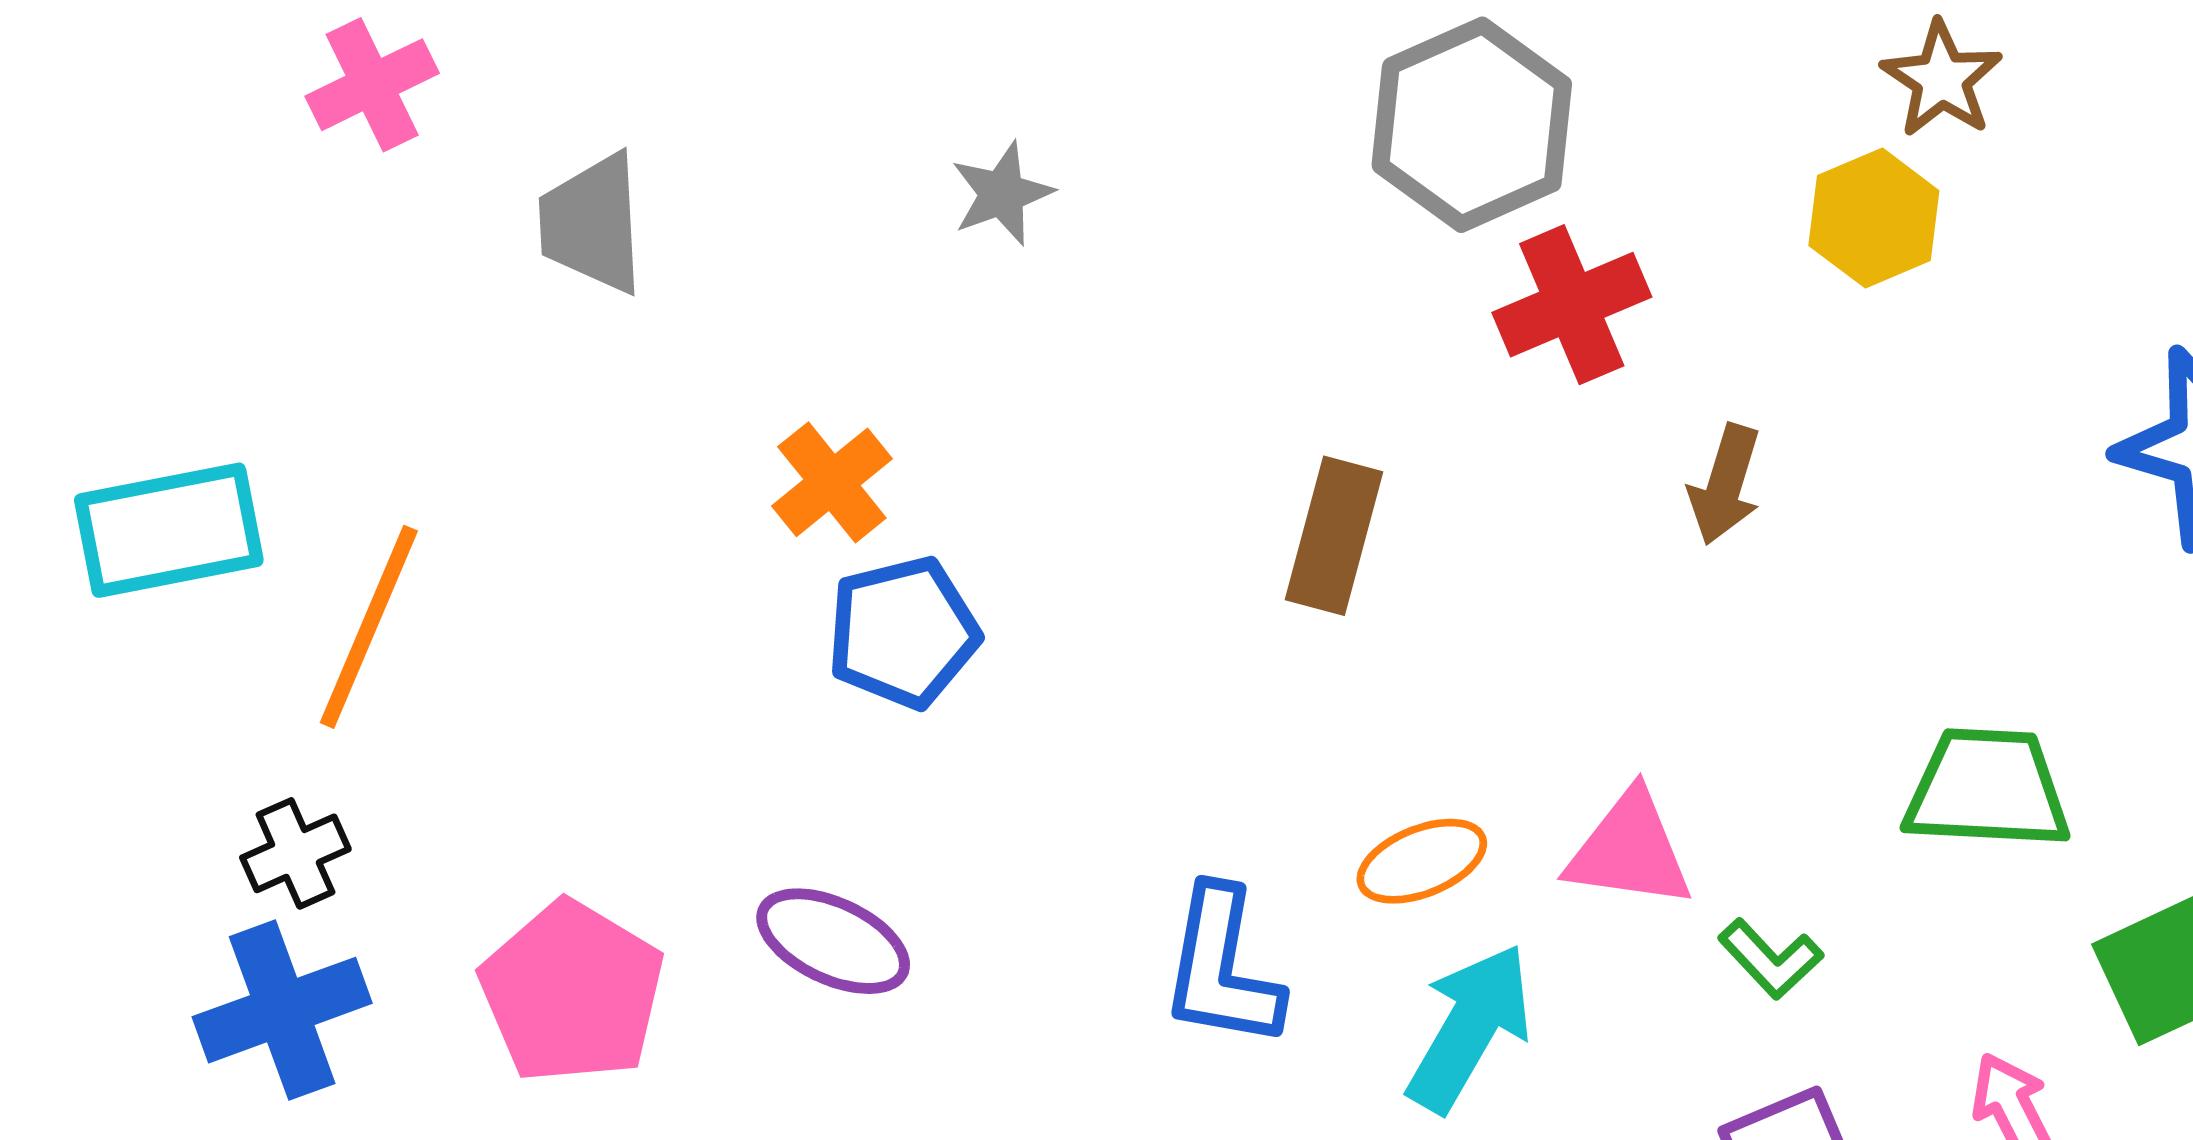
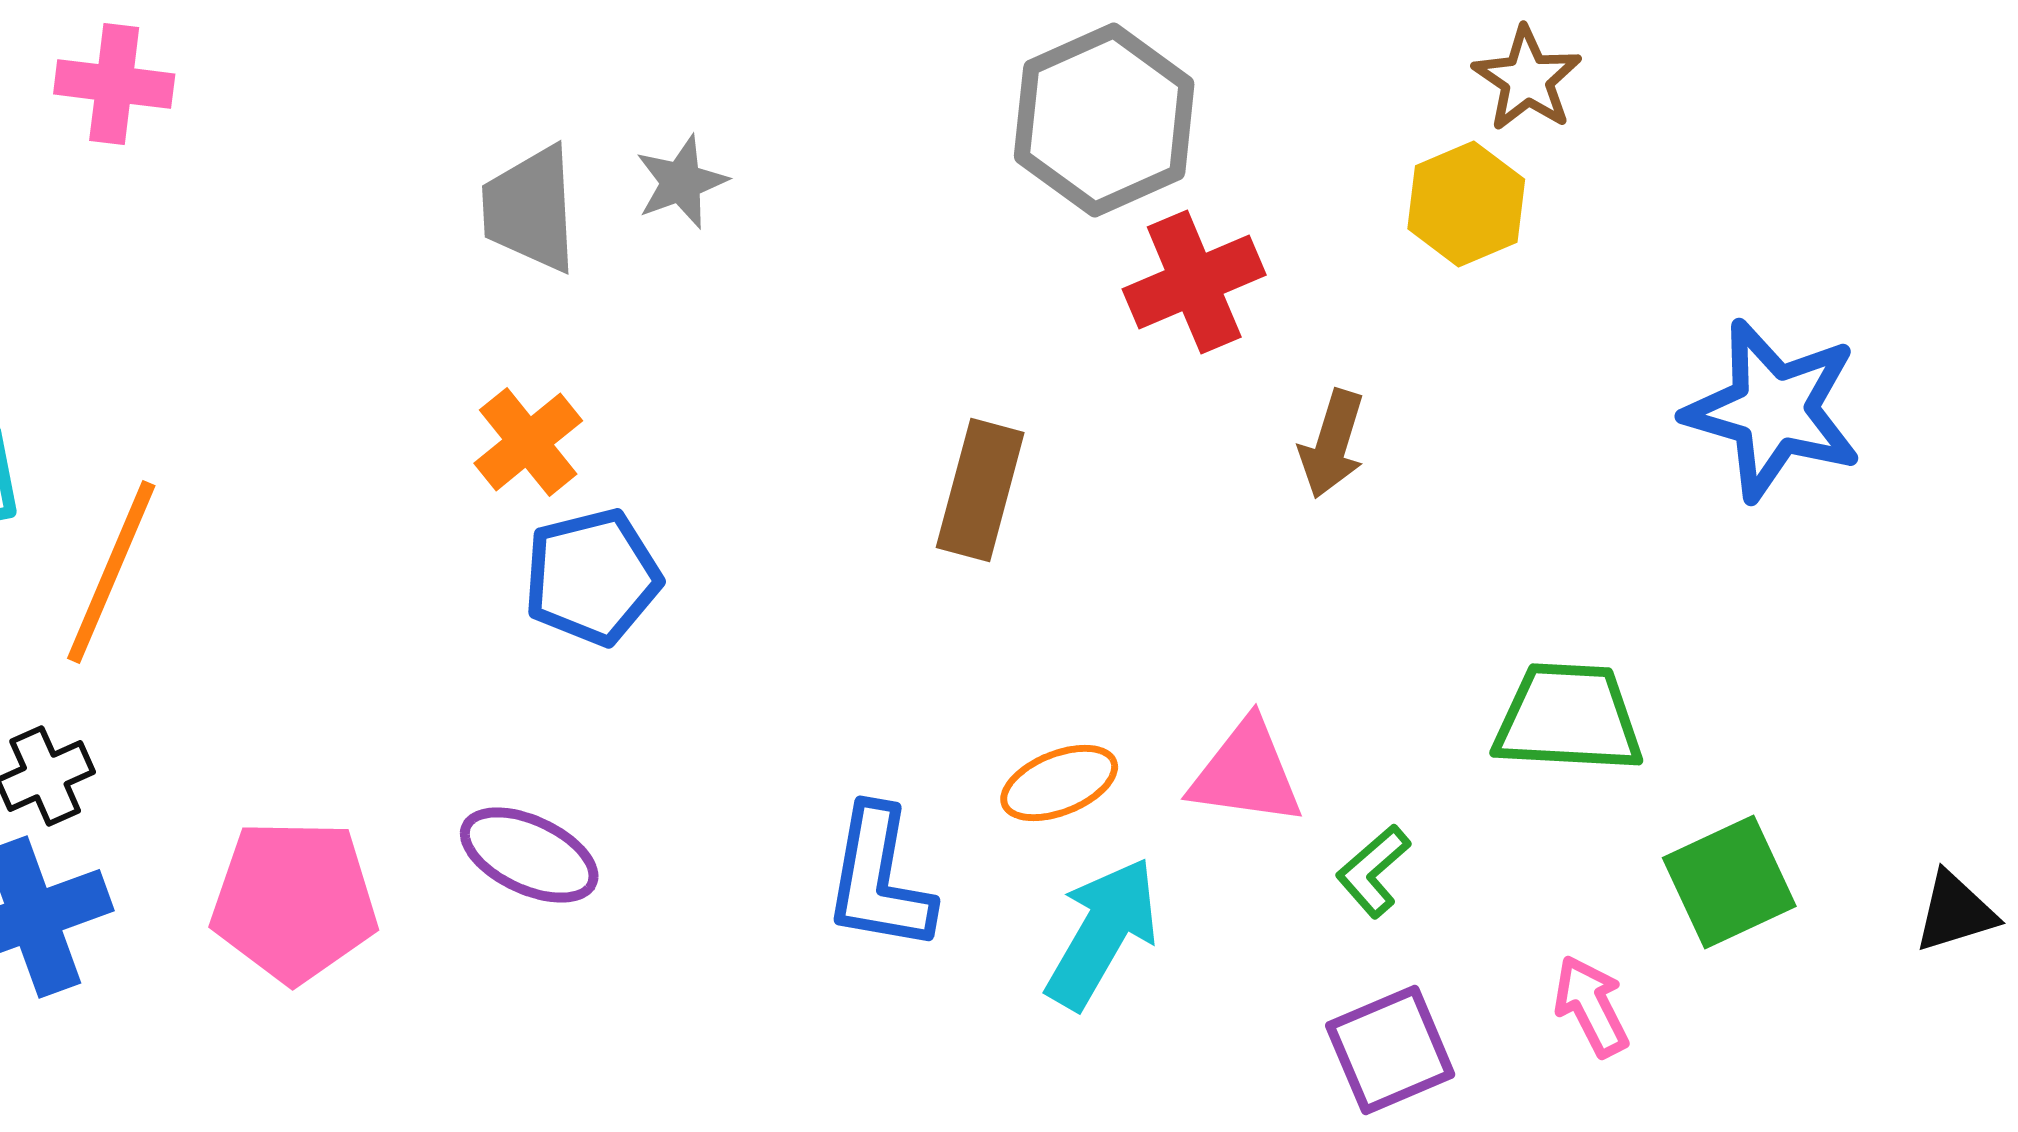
pink cross: (372, 85) -> (114, 84), turned 33
gray trapezoid: (592, 224) -> (530, 209), moved
green L-shape: (1771, 959) -> (1373, 871), turned 92
pink pentagon: (572, 992) -> (294, 901), turned -30

